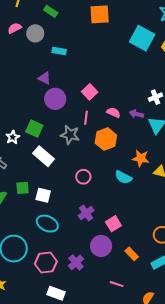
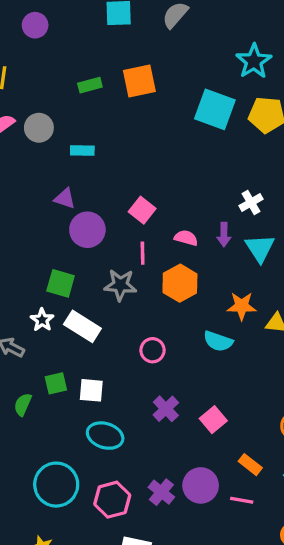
green rectangle: (51, 11) -> (90, 85), moved, turned -40
purple arrow: (136, 114) -> (224, 235), turned -96
white star: (13, 137) -> (42, 320), moved
purple circle: (101, 246) -> (201, 485), moved
pink line: (117, 284) -> (242, 500), moved

